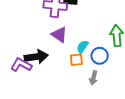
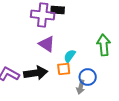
blue circle: (100, 56) -> (88, 77), moved
black arrow: (36, 57) -> (36, 73), moved

